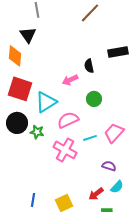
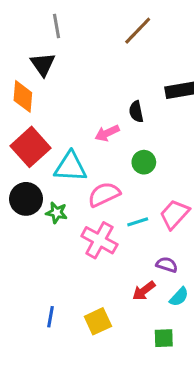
red square: (20, 89) -> (31, 147), turned 30
cyan triangle: (46, 102) -> (70, 167), turned 35
red arrow: (96, 194) -> (144, 291), moved

